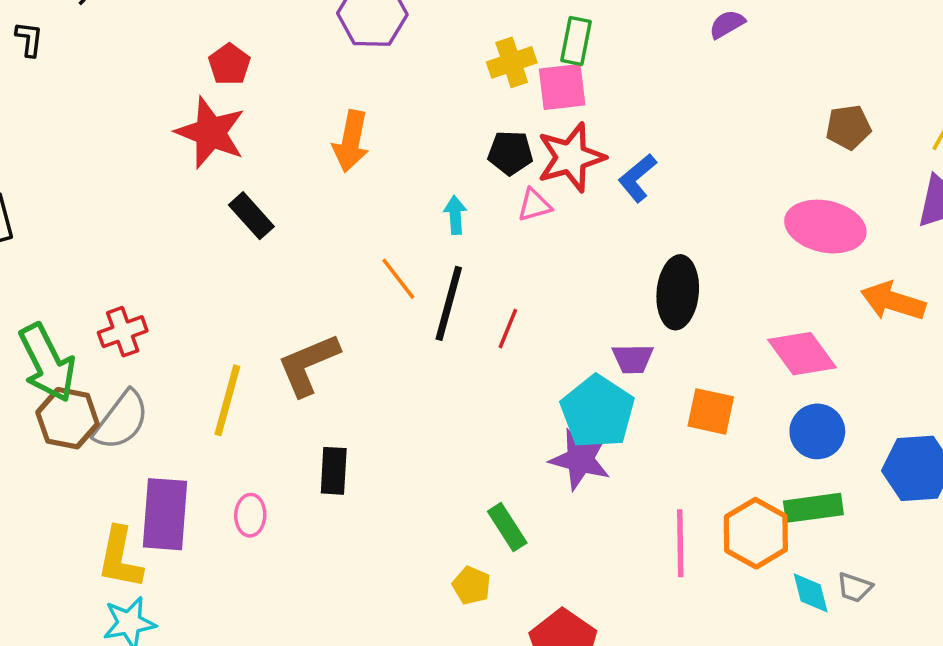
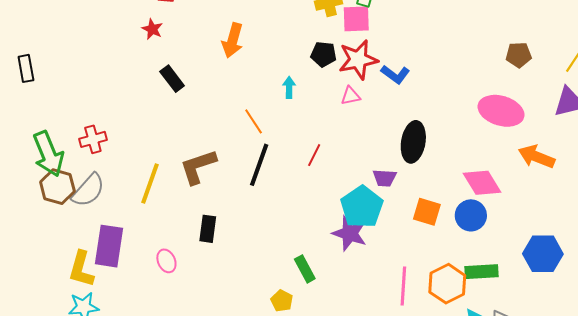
red star: (210, 133) -> (152, 29), size x0.5
blue L-shape: (637, 178) -> (395, 74), turned -108
pink triangle: (534, 205) -> (351, 96), moved
black line: (449, 303) -> (259, 165), moved
blue circle: (817, 431) -> (471, 215), moved
pink ellipse: (250, 515) -> (166, 261), moved, turned -30

